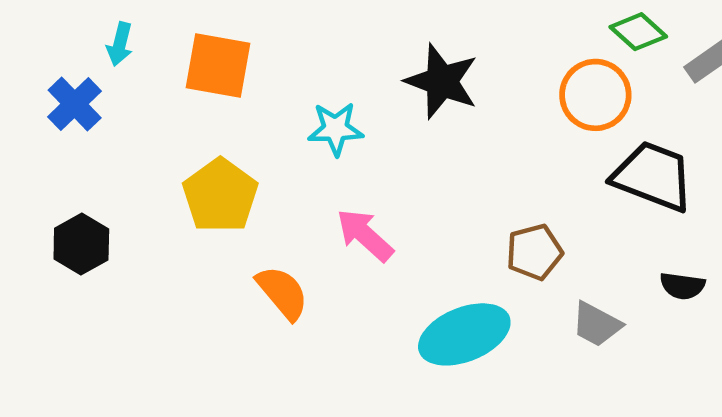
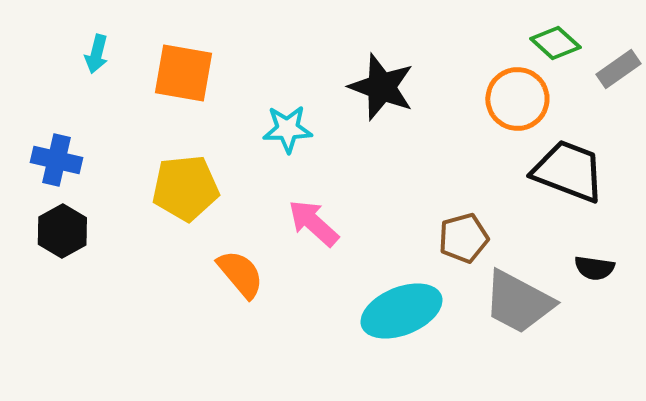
blue cross: (75, 104) -> (56, 160), moved, turned -33
yellow pentagon: (220, 195) -> (185, 188), turned 30
gray trapezoid: (596, 324) -> (518, 302), size x1.6

